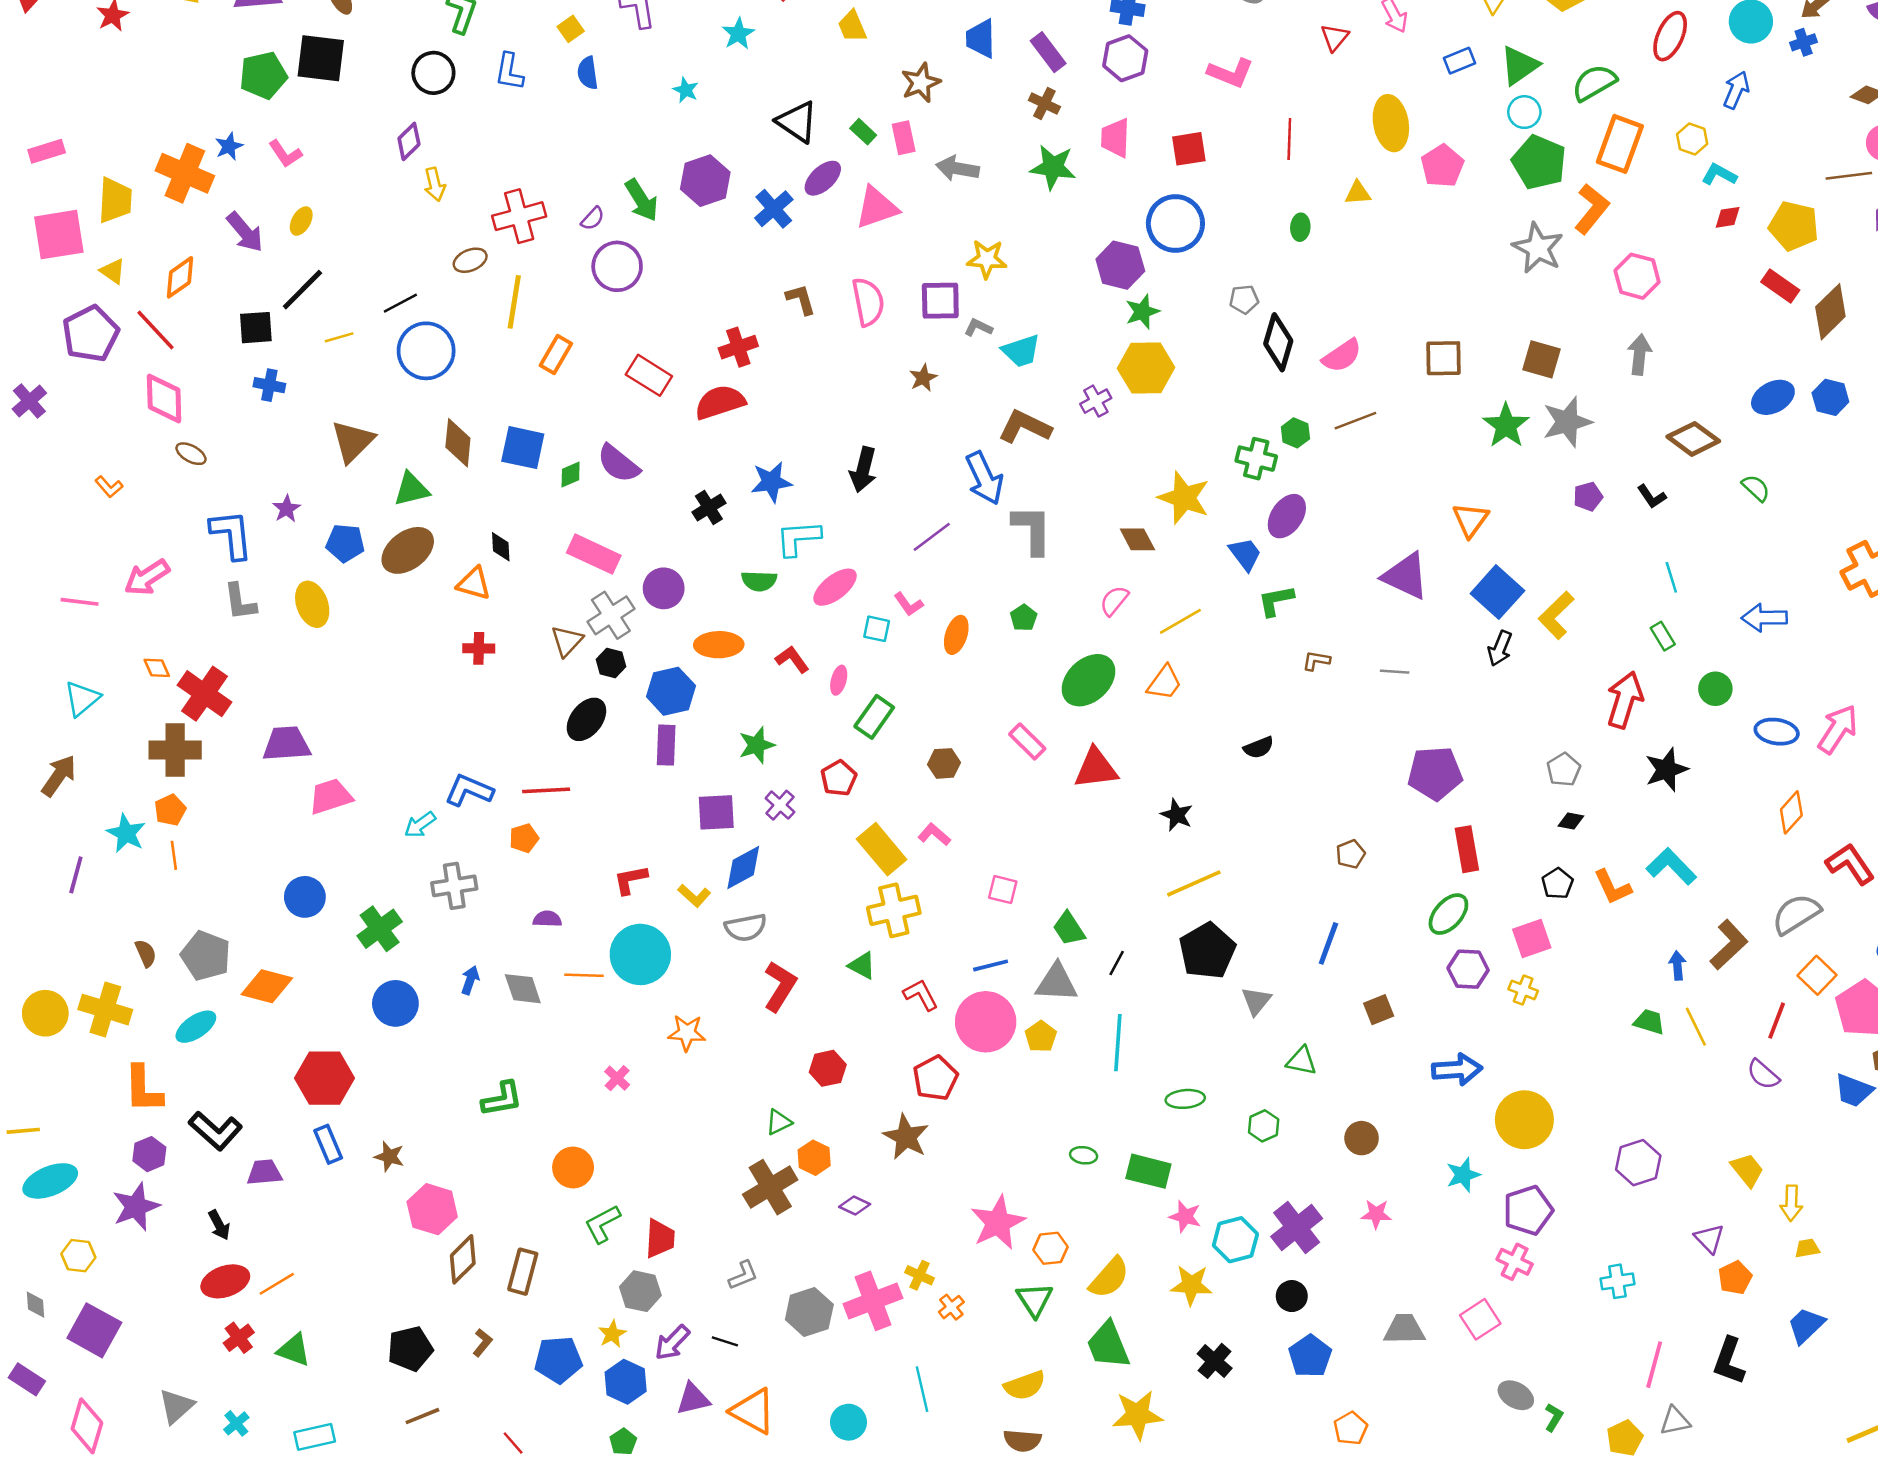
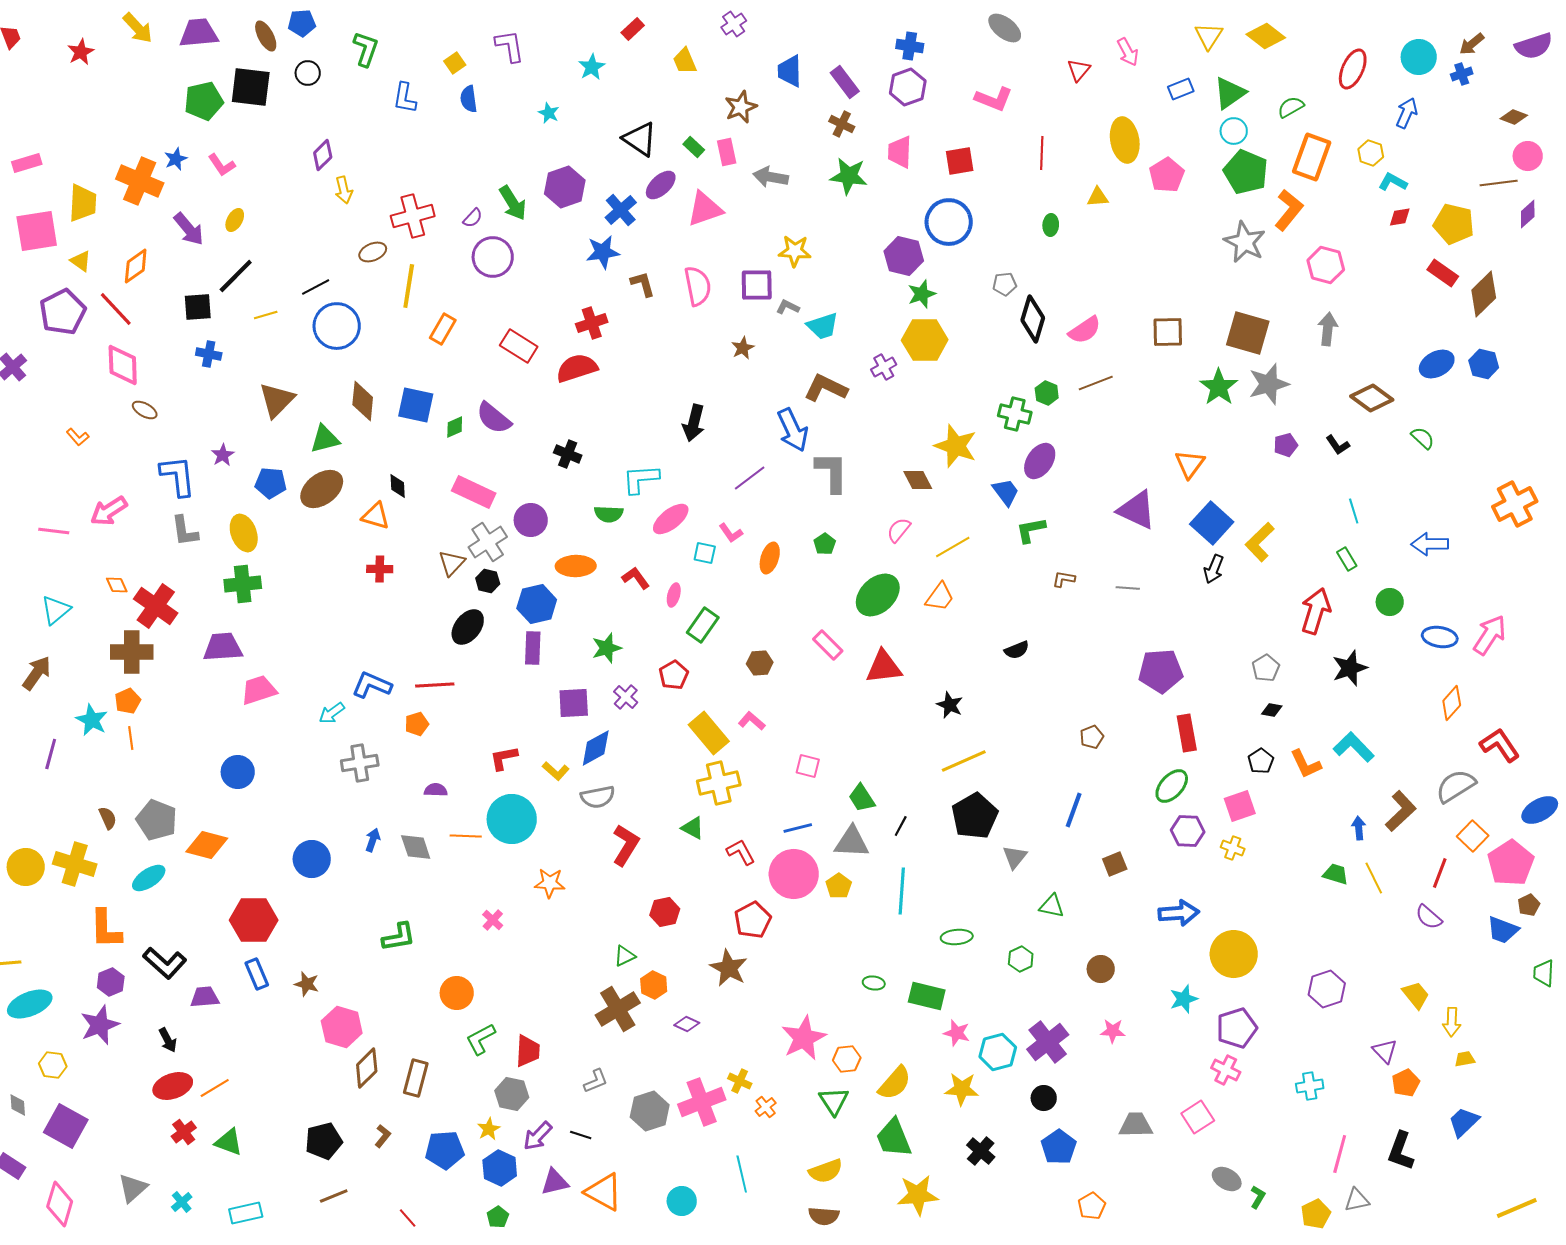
black circle: (433, 73) -> (308, 73), moved, size x0.7
green semicircle: (1594, 83) -> (1291, 107), size x0.7
brown square: (1542, 359) -> (1248, 333), size x1.4
blue star: (771, 482) -> (603, 252), moved
black cross: (709, 508) -> (568, 454), turned -36
green cross: (380, 929) -> (243, 584), moved, turned 30

